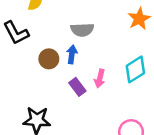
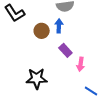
pink arrow: (100, 78) -> (81, 64), moved

